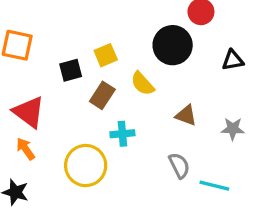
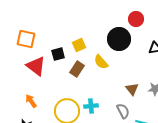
red triangle: (29, 112) -> (36, 66), moved
brown triangle: (186, 115) -> (132, 89), moved, turned 32
cyan cross: (122, 134) -> (91, 106), moved

